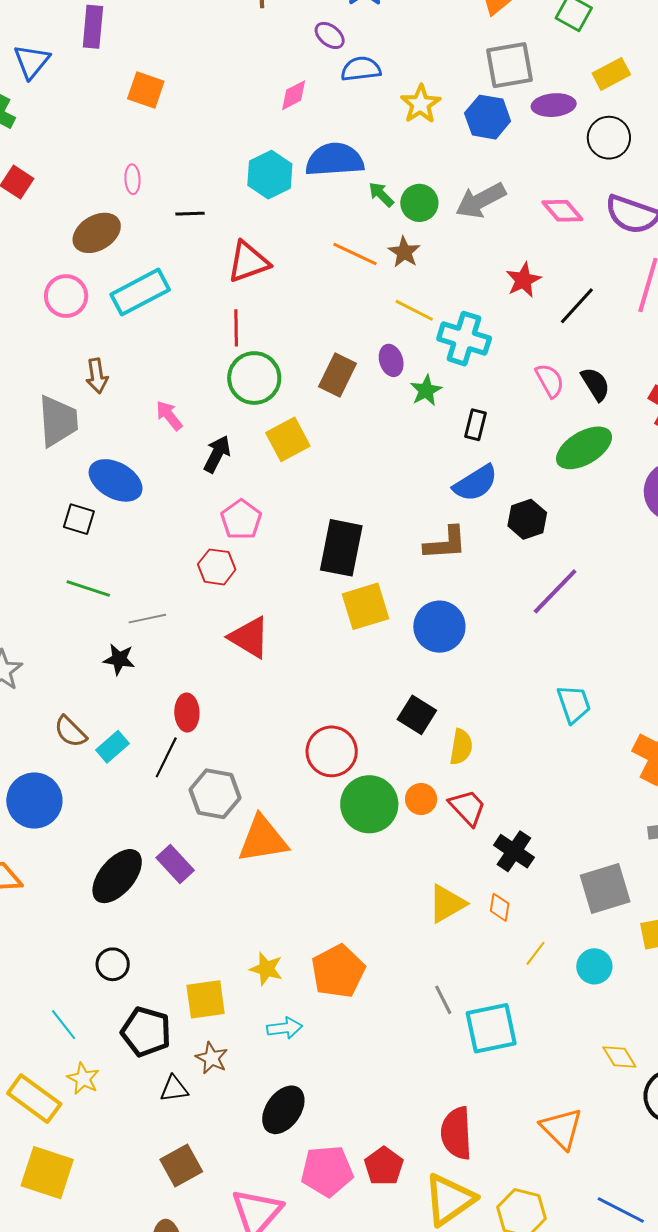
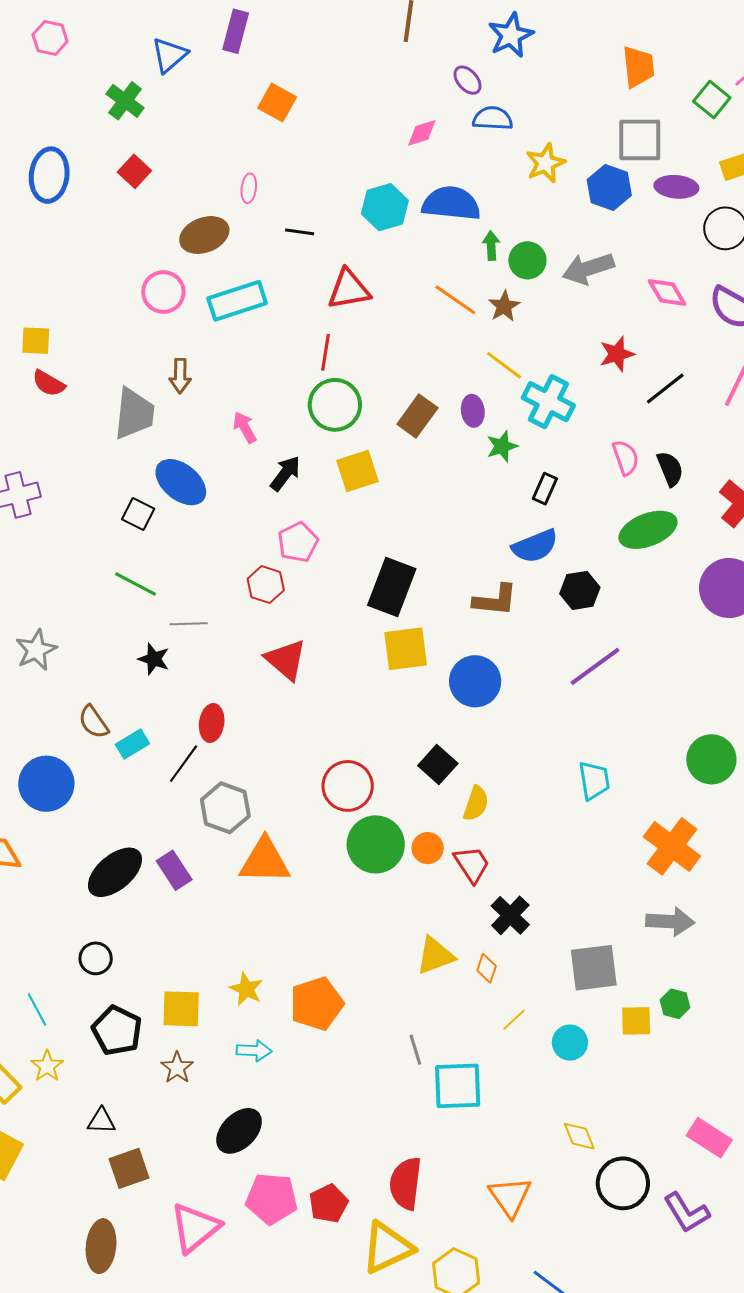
green arrow: (381, 194) -> (491, 246), turned 32
black triangle: (174, 1089) -> (101, 1121), moved

